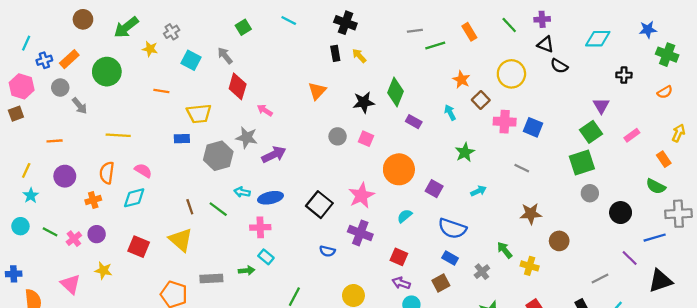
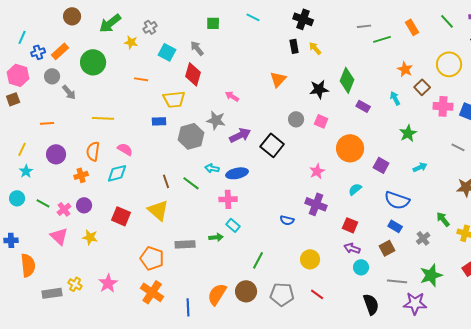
green square: (243, 27) -> (213, 23), turned 32
red diamond: (238, 86) -> (193, 74), moved
pink star: (361, 195) -> (317, 171), size x0.7
black square: (319, 205) -> (272, 145), moved
pink triangle: (70, 284) -> (59, 236), moved

